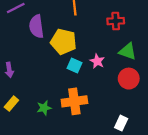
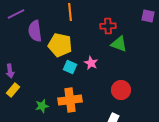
green triangle: (128, 51) -> (119, 44), moved
red circle: (129, 79) -> (121, 90), moved
yellow rectangle: (11, 104) -> (13, 90), moved

